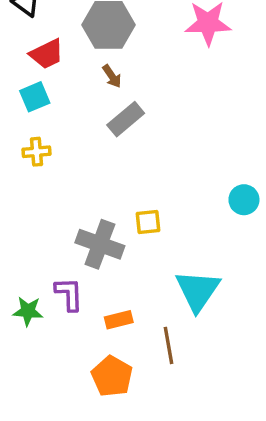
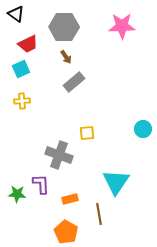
yellow square: (148, 222) -> (87, 133), moved

